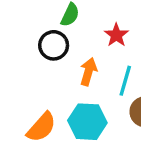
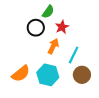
red star: (116, 35) -> (62, 27), moved

